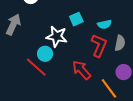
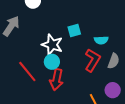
cyan circle: (45, 54) -> (52, 62), moved
red arrow: (81, 70) -> (57, 80), moved, turned -135

